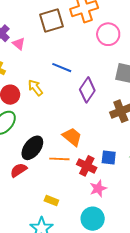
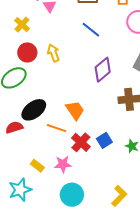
blue line: (62, 68) -> (91, 30), moved
blue square: (109, 158) -> (104, 140), turned 35
pink star: (98, 188) -> (63, 164), moved

